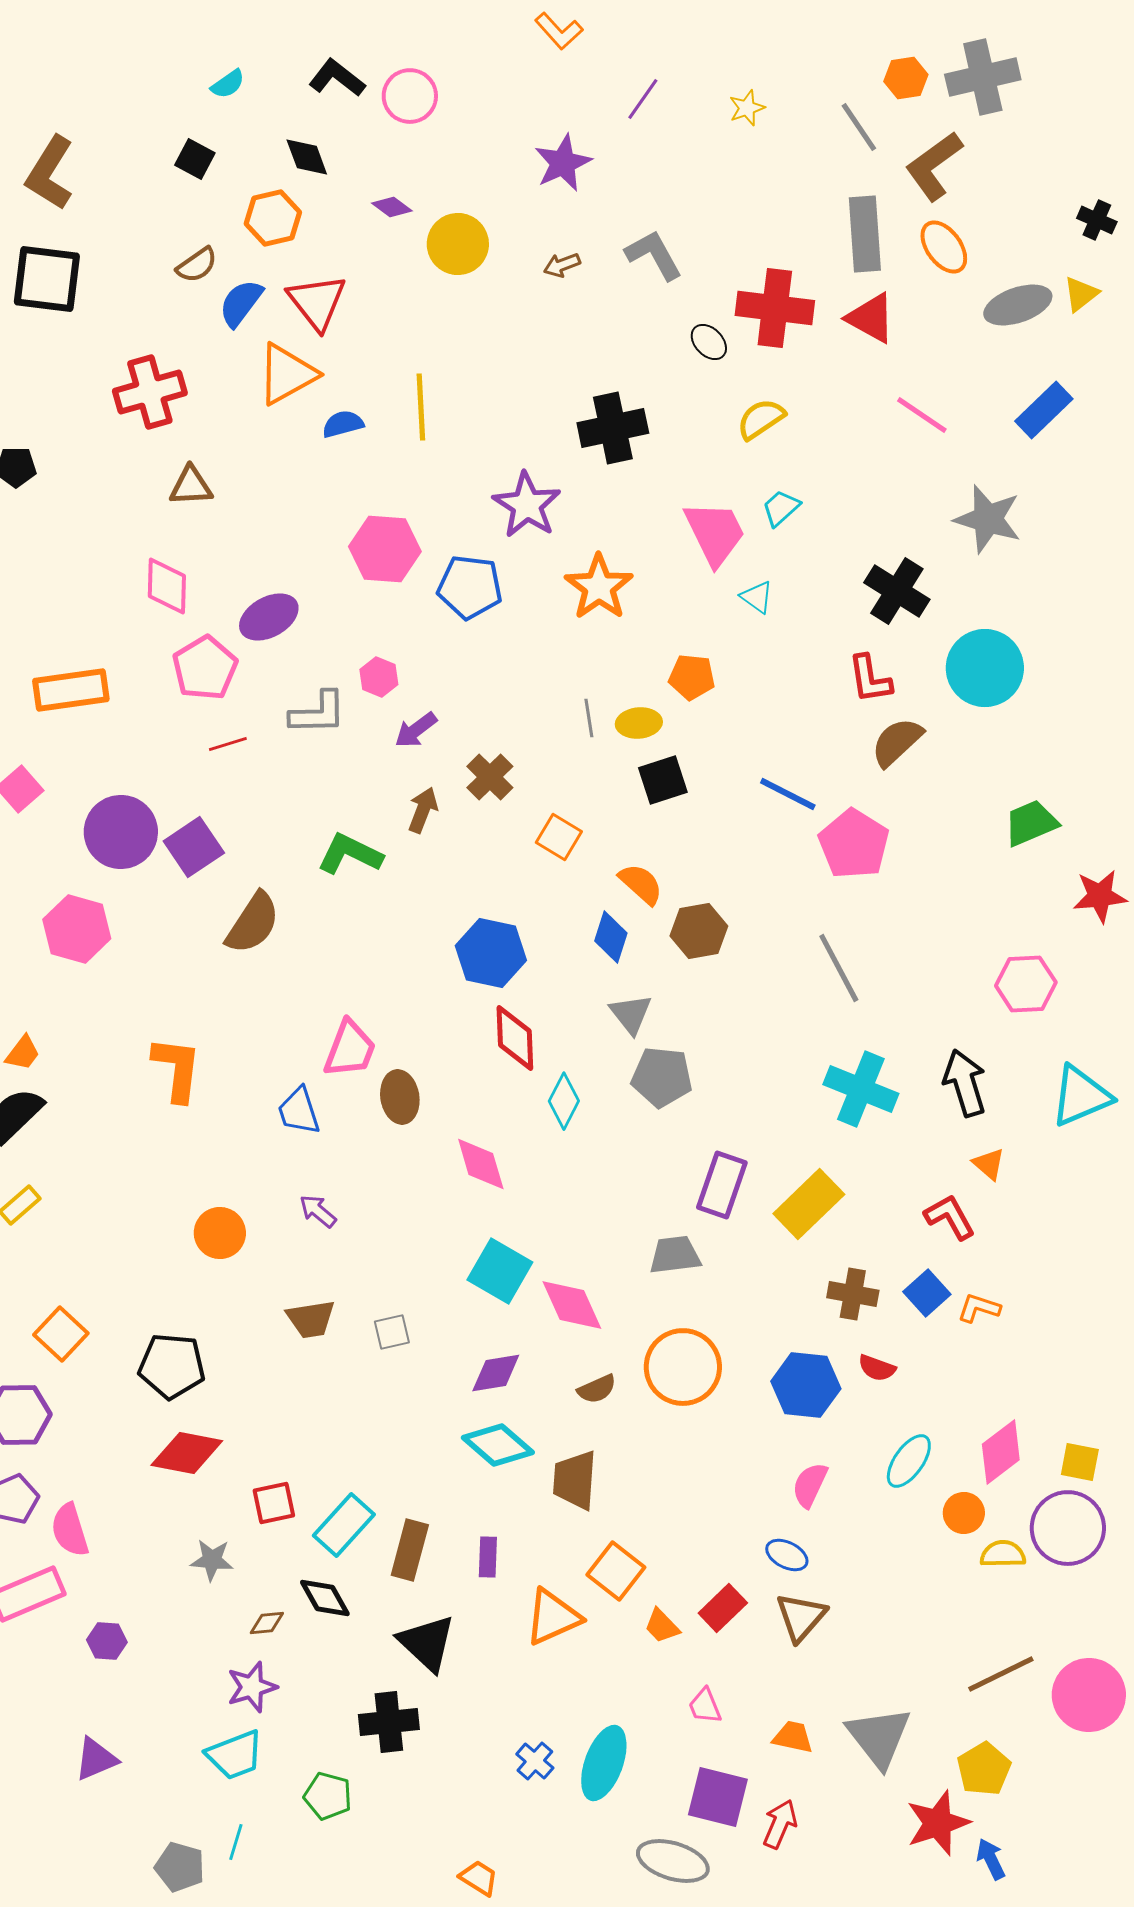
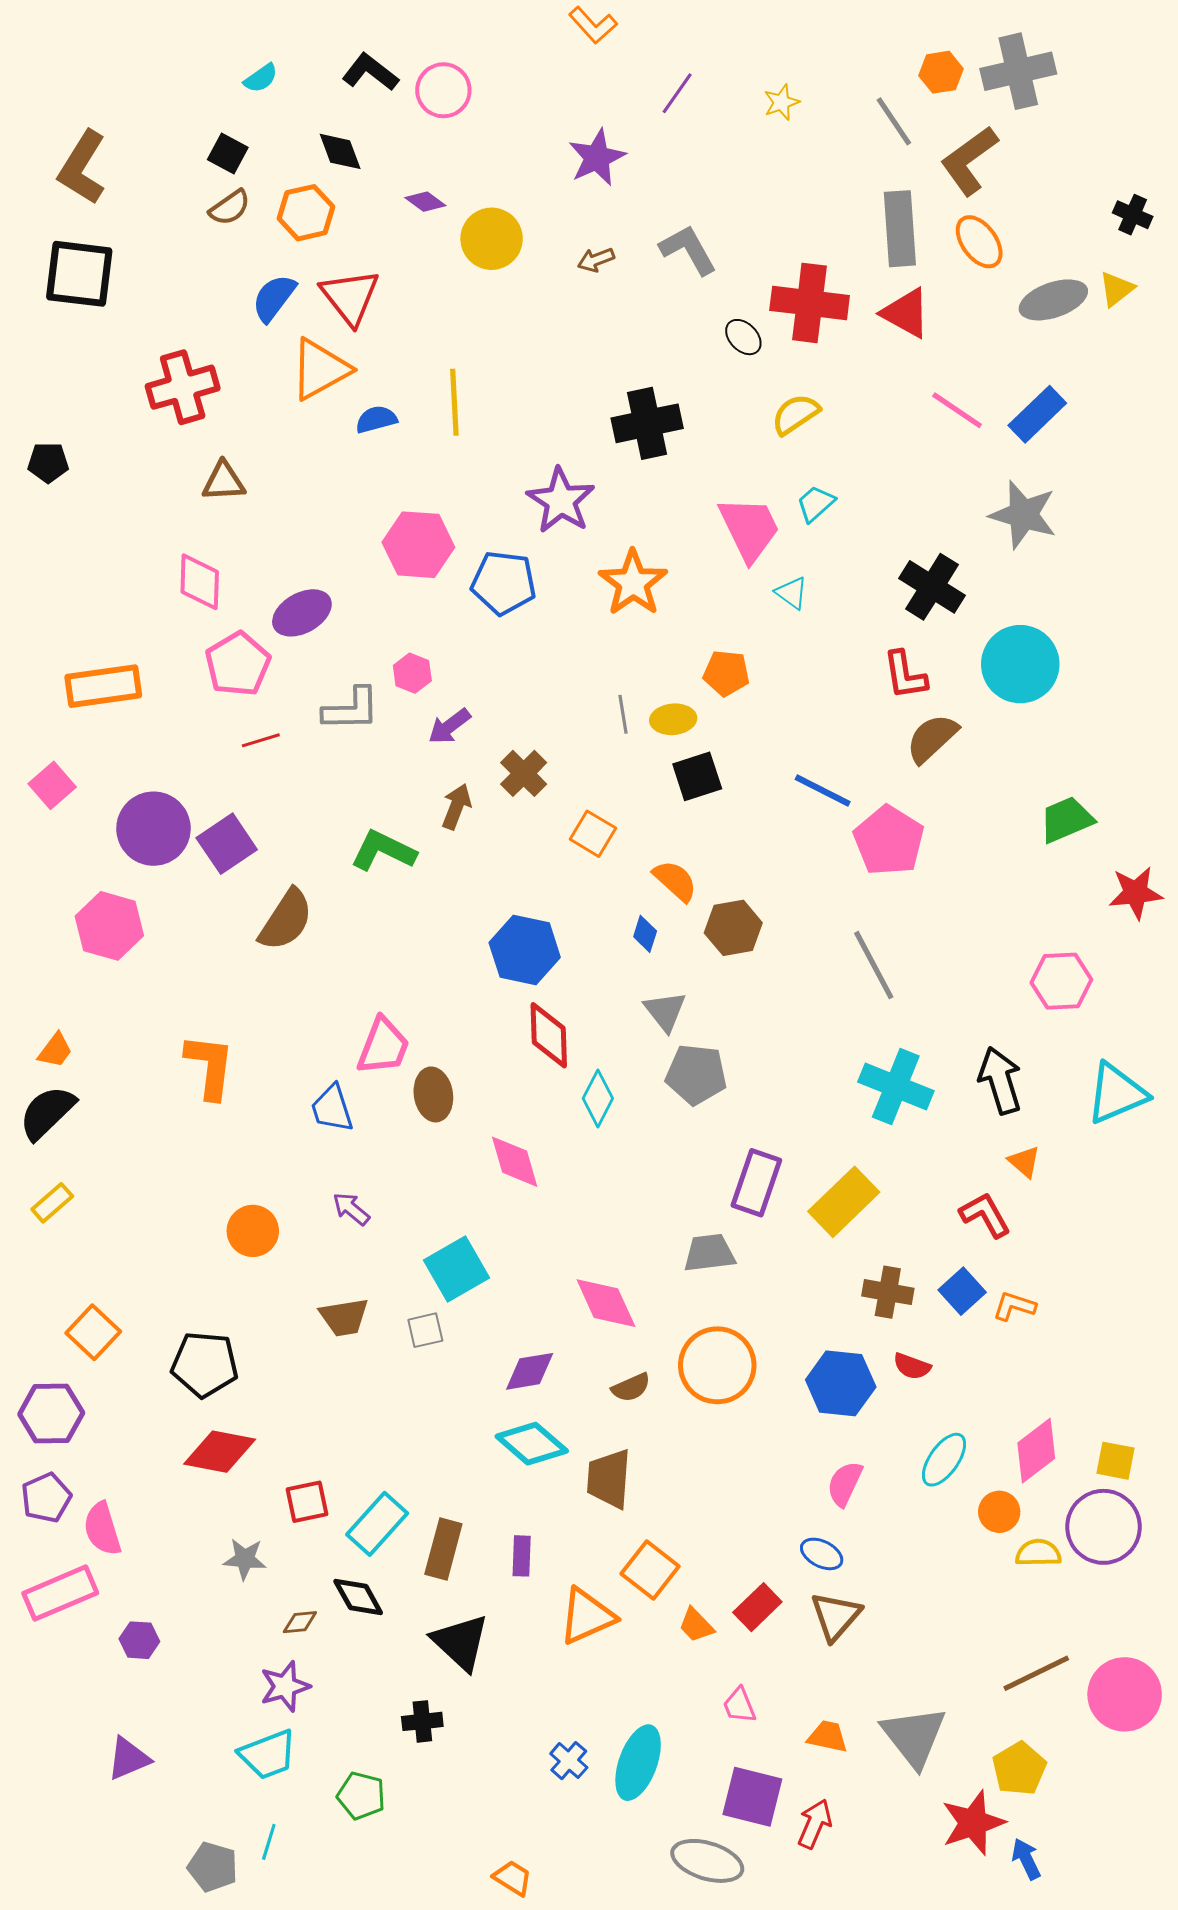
brown semicircle: (197, 265) -> (230, 208), moved
blue rectangle: (1044, 410) -> (1037, 414), moved
blue diamond: (611, 937) -> (645, 934), size x0.7
cyan square: (500, 1271) -> (456, 1269), moved, turned 30
black cross: (389, 1722) -> (422, 1721), size x0.7

